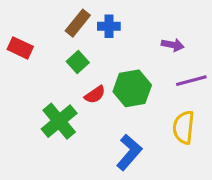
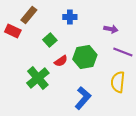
brown rectangle: (78, 23) -> (29, 15), moved
purple line: (191, 81) -> (123, 52), turned 36

